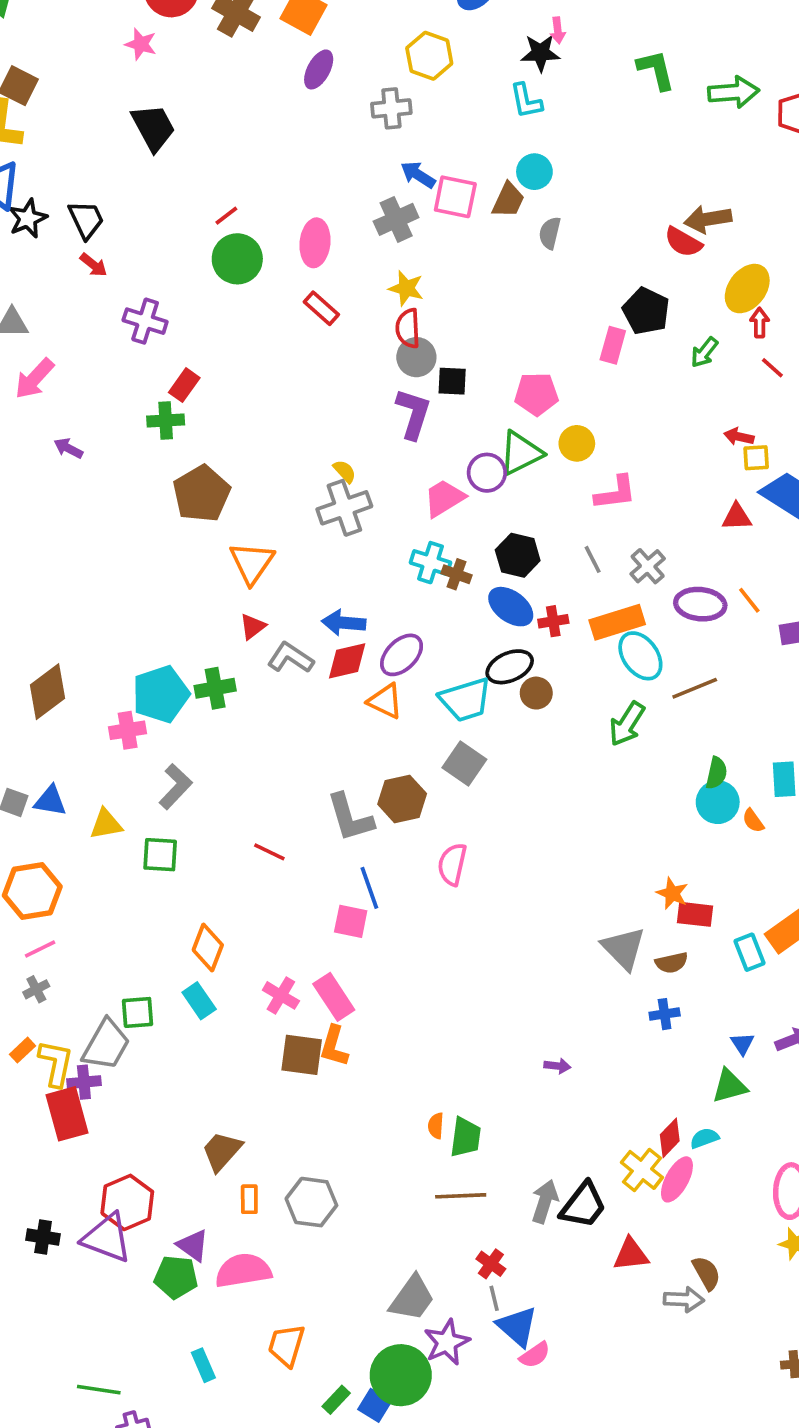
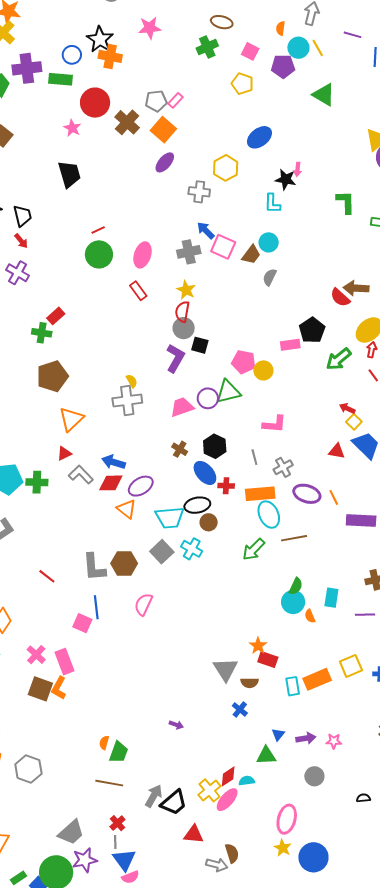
purple cross: (145, 321) -> (18, 273), moved
pink rectangle: (613, 345) -> (290, 345), turned 54
green arrow: (704, 352) -> (339, 359), size x1.5
yellow circle: (577, 443) -> (263, 370), moved
yellow square: (756, 458) -> (354, 422), turned 35
cyan cross: (430, 563) -> (192, 549), moved
blue cross: (665, 1014) -> (240, 709), turned 35

